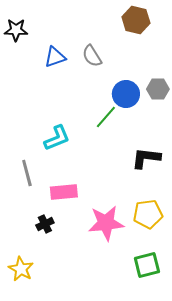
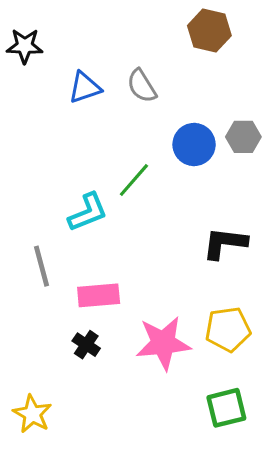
green line: (106, 117) -> (134, 180), moved
black cross: (45, 224) -> (86, 345), moved, turned -30

